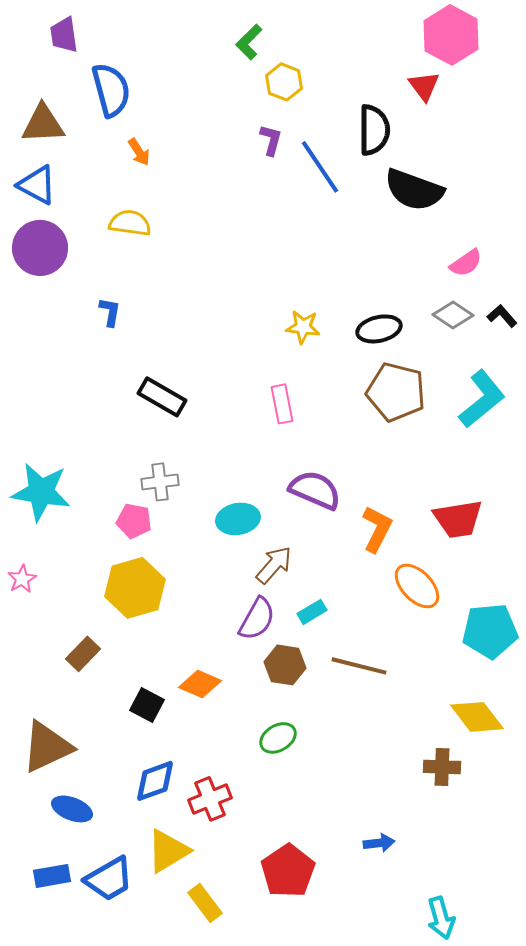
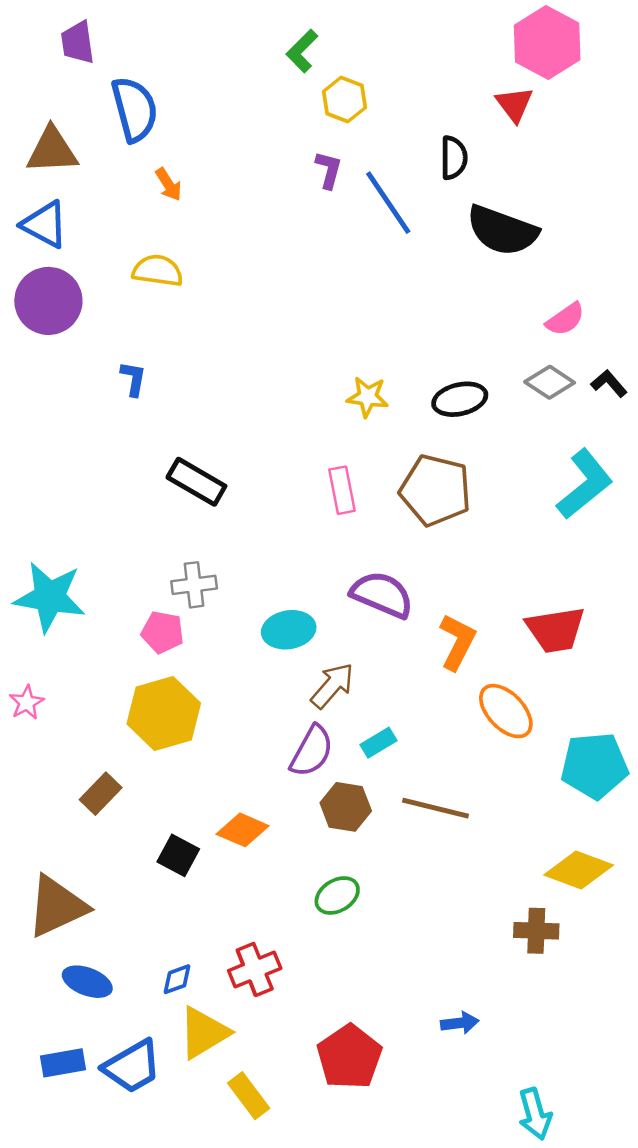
black semicircle: (374, 130) -> (454, 158), size x0.7
brown pentagon: (396, 392) -> (435, 490), moved
yellow diamond: (477, 717) -> (579, 870), turned -32
blue diamond: (155, 781) -> (177, 979), moved, size x0.6

